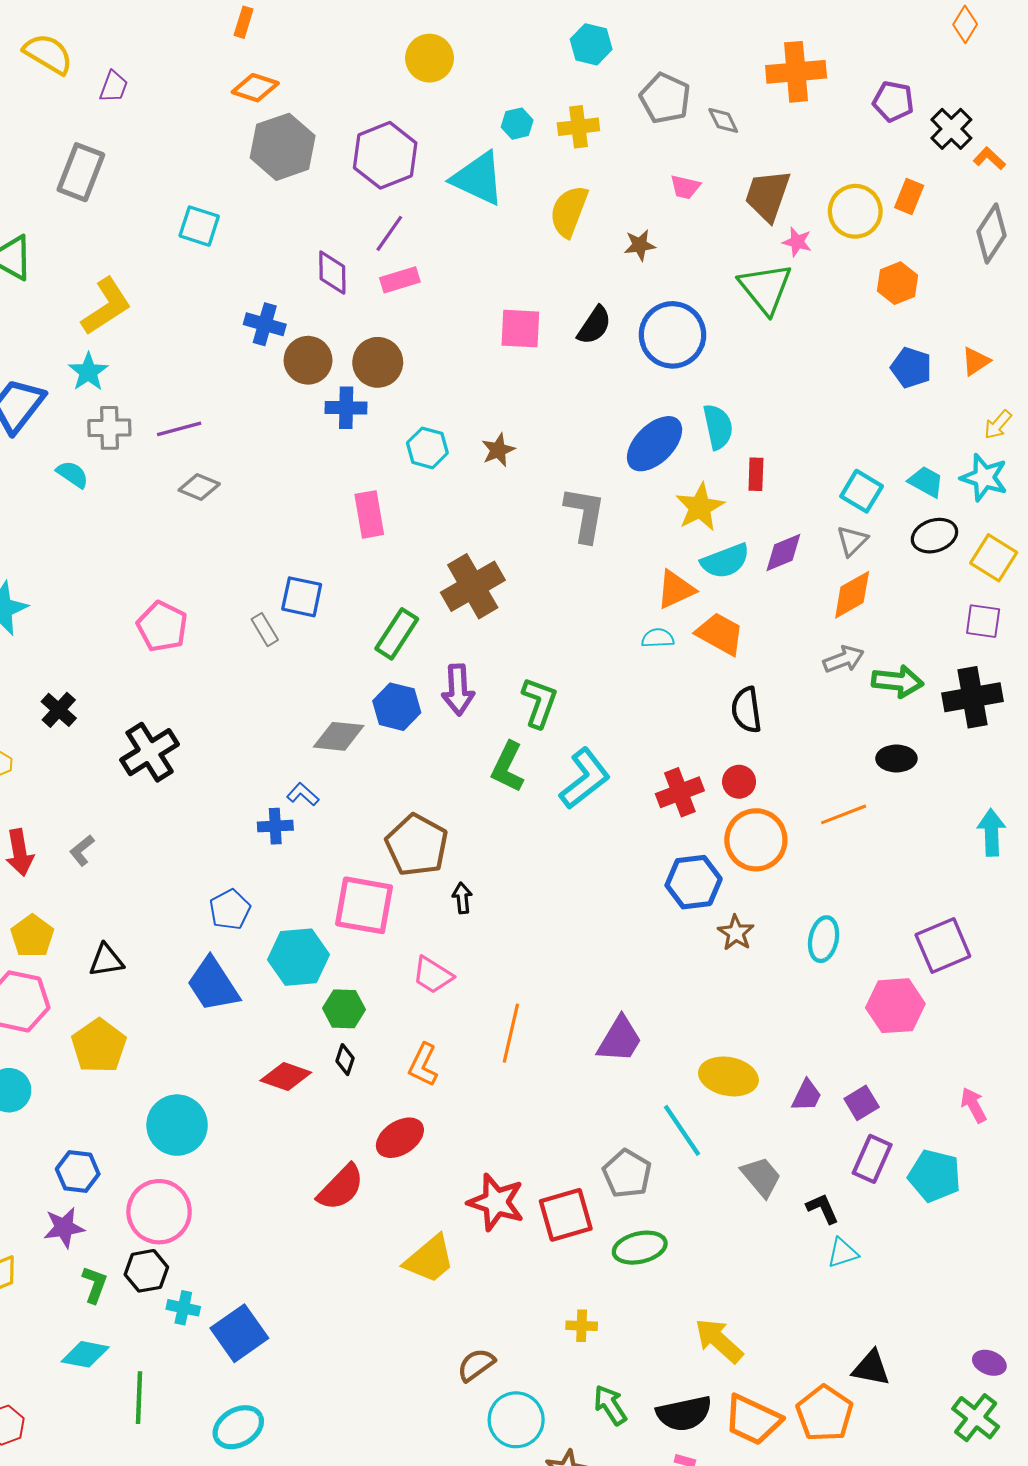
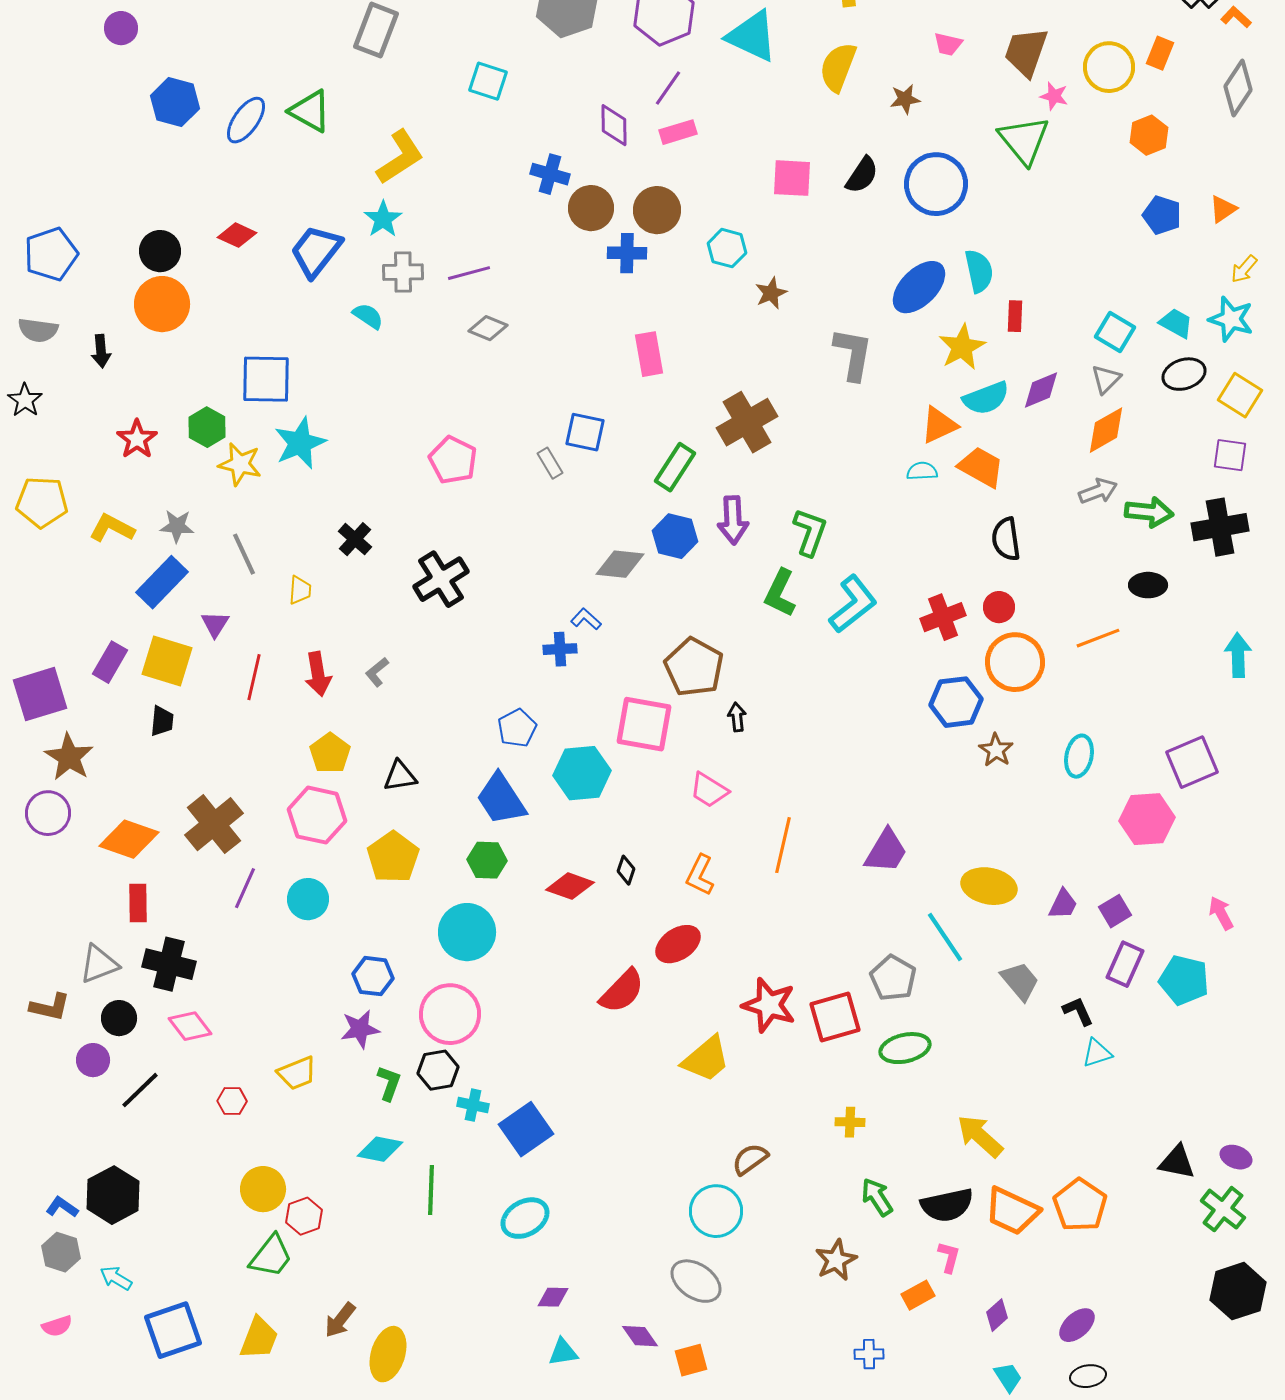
cyan hexagon: (427, 448) -> (727, 248), moved
green hexagon: (344, 1009) -> (487, 860), moved
black triangle: (871, 1368) -> (1177, 1162), moved
cyan circle: (516, 1420) -> (716, 1211), moved

